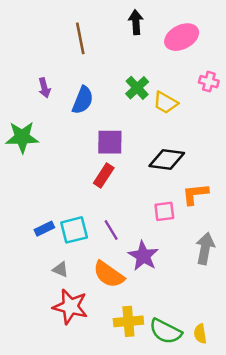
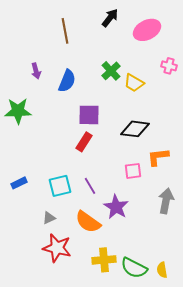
black arrow: (136, 22) -> (110, 18), turned 42
blue rectangle: (44, 229) -> (19, 183), moved
gray triangle: (60, 269) -> (49, 218), turned -48

